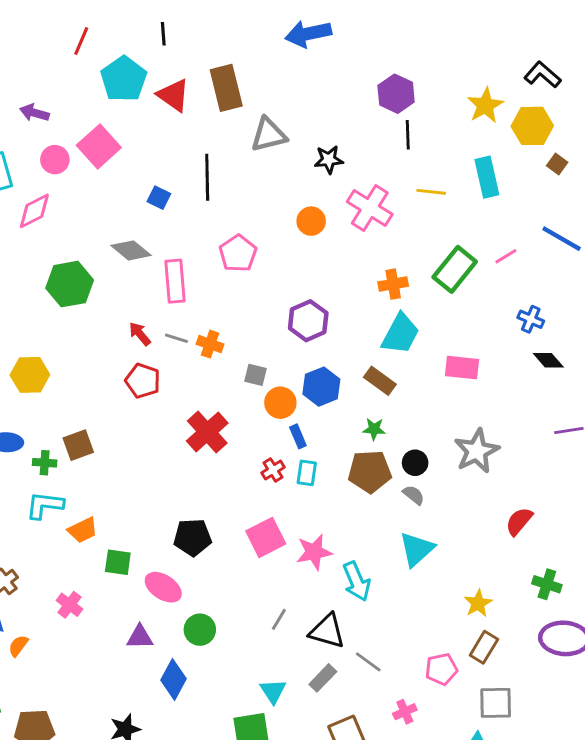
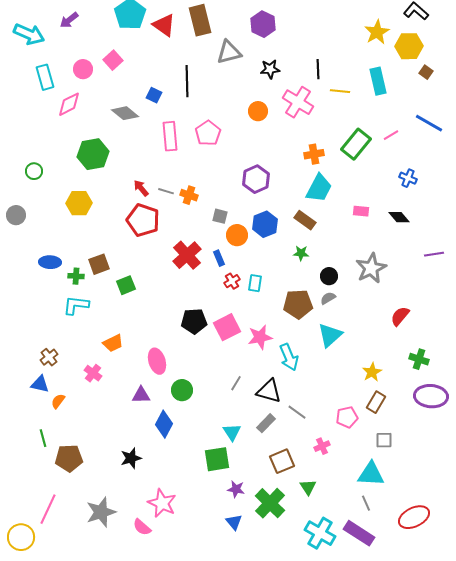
purple hexagon: (396, 94) -> (263, 24), moved
purple arrow: (34, 113) -> (69, 20), moved, turned -54
black line: (408, 135) -> (318, 69), moved
pink square: (99, 146) -> (113, 60), size x0.7
gray diamond: (131, 250) -> (125, 113), moved
pink rectangle: (175, 281) -> (170, 136), moved
black diamond: (548, 360) -> (399, 217), moved
pink rectangle: (462, 368) -> (361, 211), size x0.7
yellow hexagon: (30, 375) -> (79, 203), moved
red pentagon: (143, 381) -> (143, 220), size x1.4
blue rectangle: (298, 436) -> (219, 258), moved
brown pentagon: (370, 472) -> (298, 304), moved
gray semicircle: (414, 495) -> (328, 298), turned -70
orange trapezoid: (83, 530) -> (113, 343), moved
black pentagon: (193, 537) -> (194, 321), moved
green square: (118, 562) -> (126, 285), moved, turned -30
pink ellipse: (163, 587) -> (157, 361), turned 40
gray square: (496, 703) -> (384, 440), size x0.7

